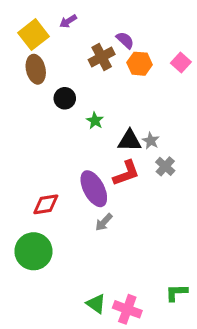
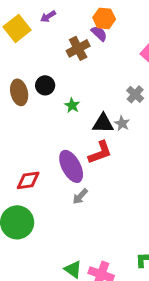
orange hexagon: (140, 64) -> (104, 18), moved
brown ellipse: (36, 69) -> (19, 92), moved
gray cross: (165, 166) -> (135, 94), moved

